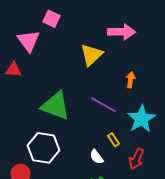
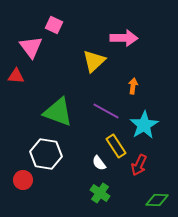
yellow rectangle: (114, 140) -> (116, 146), size x1.6

